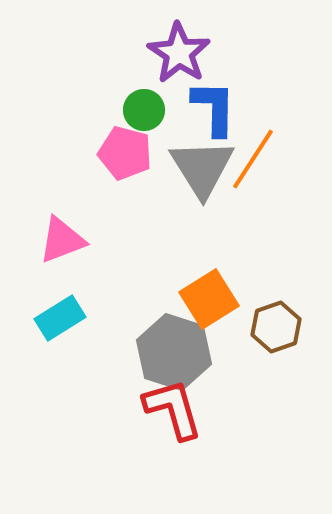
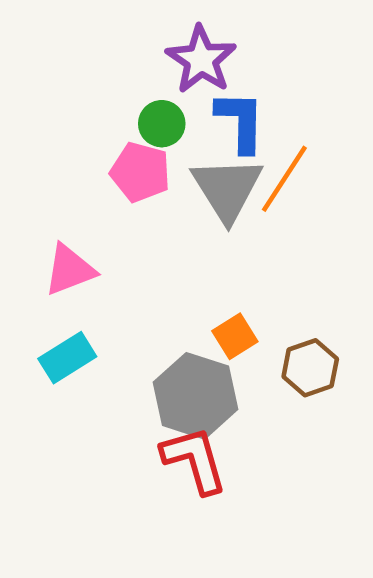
orange square: (209, 299) -> (235, 336), size x0.7

